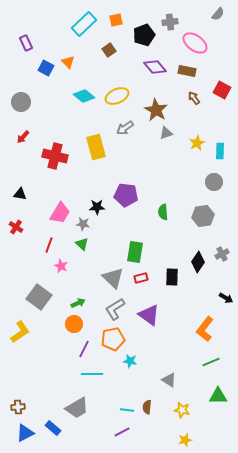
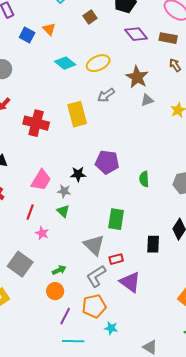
red rectangle: (141, 278) -> (116, 259), moved

